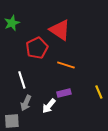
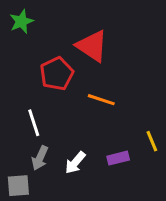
green star: (12, 23) -> (21, 21), moved
purple rectangle: (64, 93) -> (118, 158), moved

